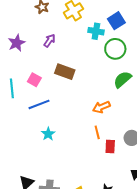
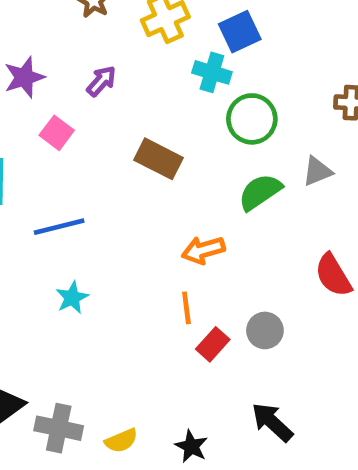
blue square: (116, 21) -> (240, 32), moved
brown rectangle: (65, 72) -> (159, 159), moved
pink square: (34, 80) -> (57, 133), moved
red rectangle: (110, 146) -> (213, 344), turned 32

